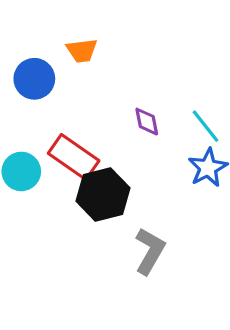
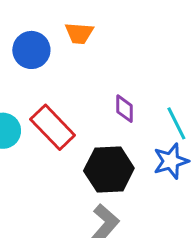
black hexagon: (103, 194) -> (109, 169), moved

